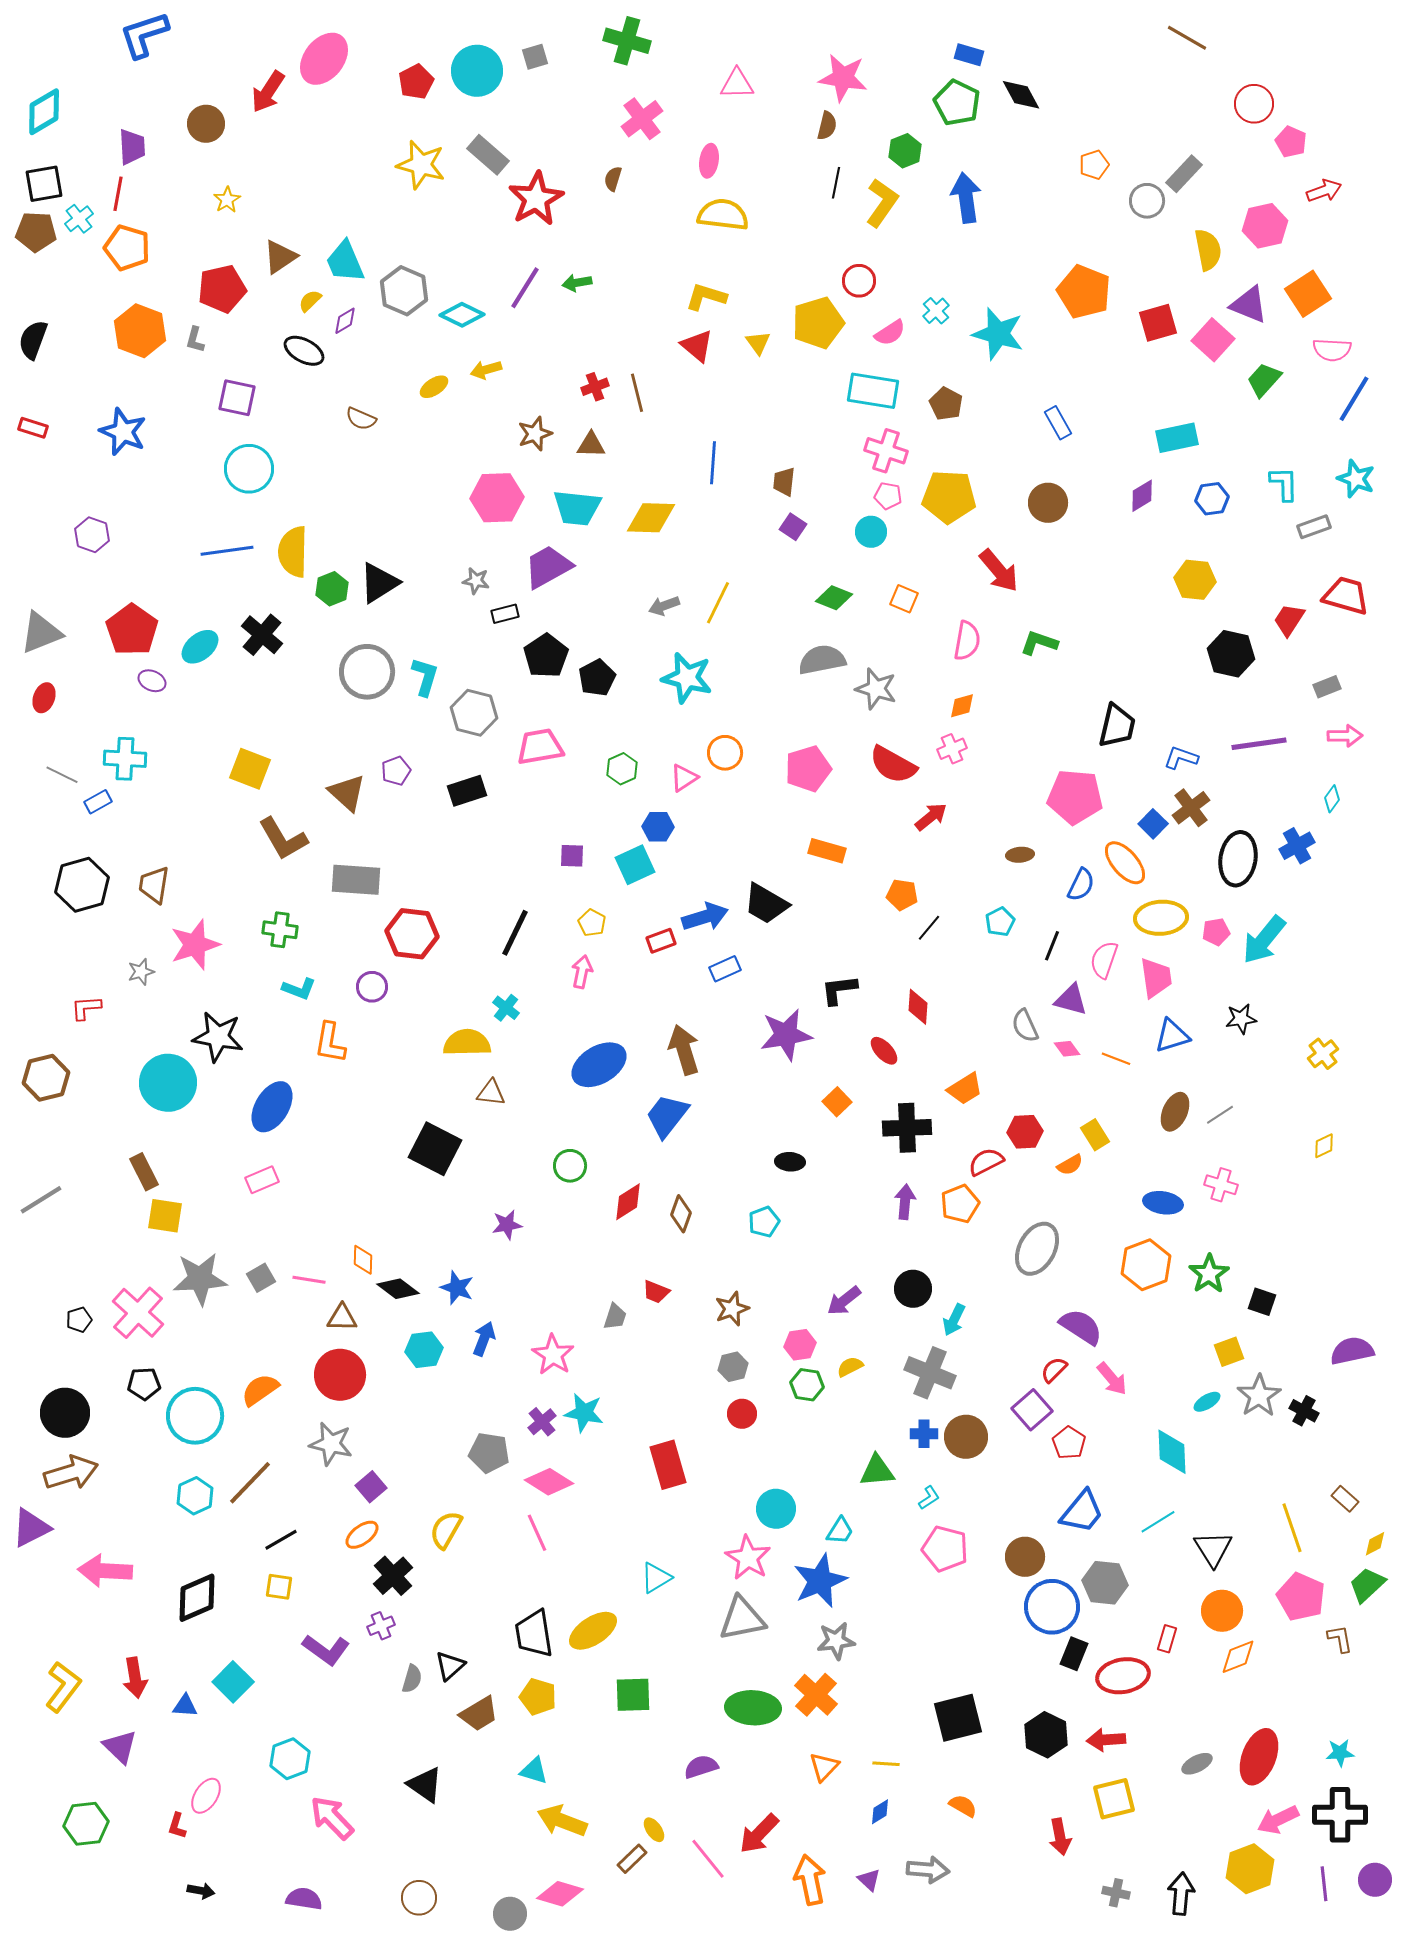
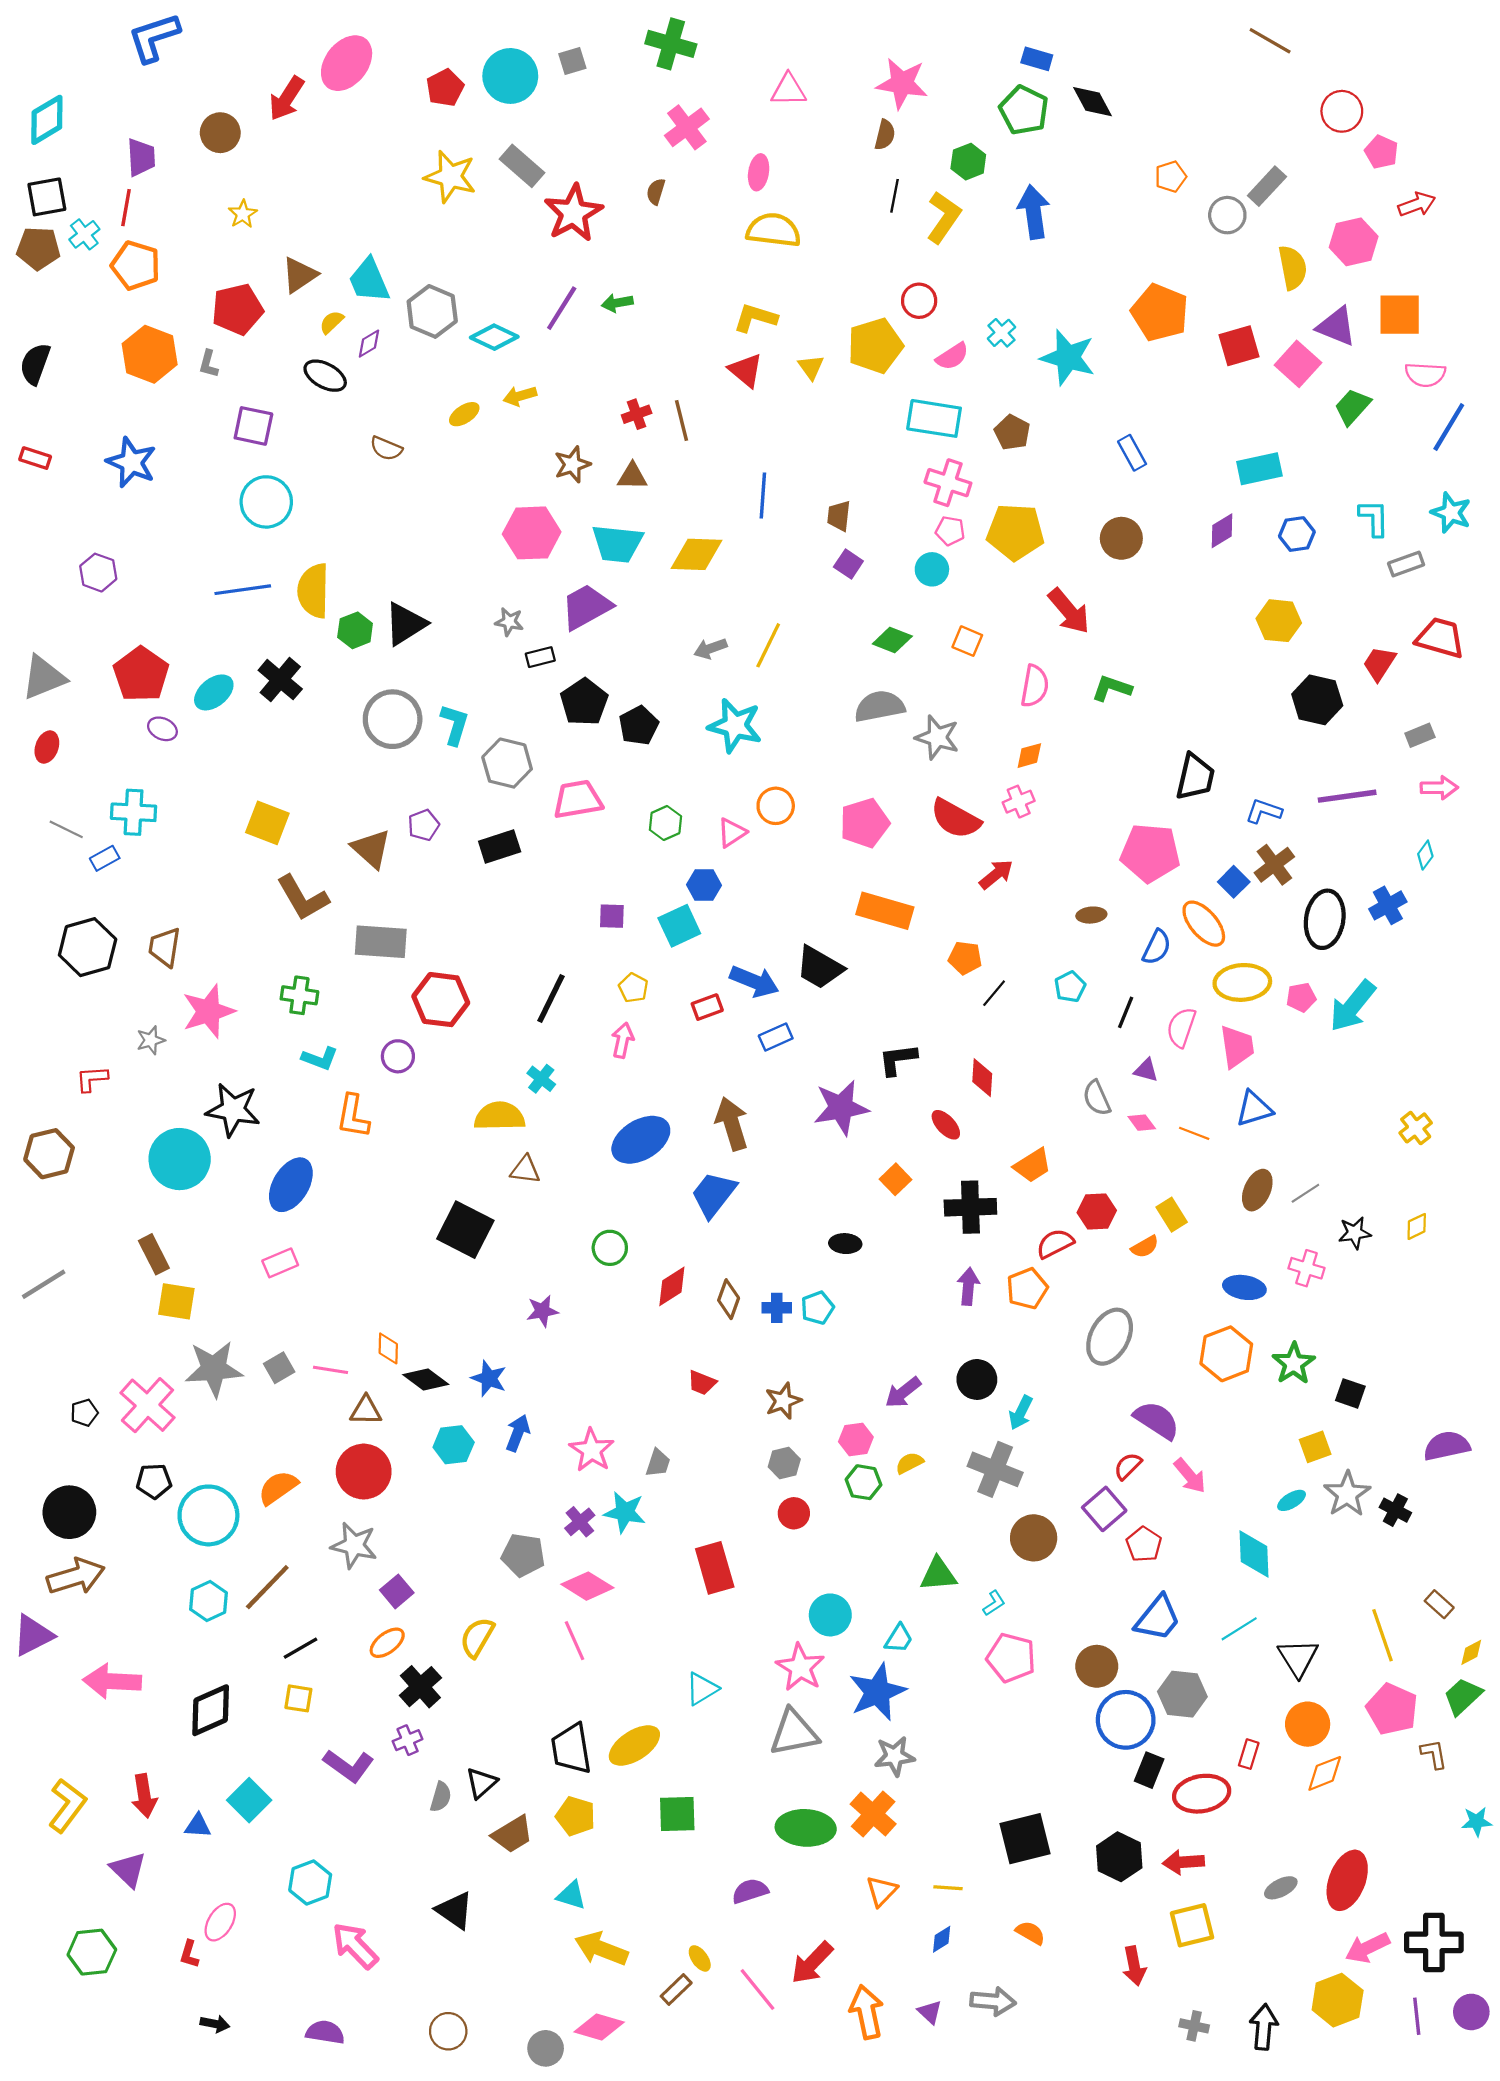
orange square: (1308, 294) -> (1400, 315), turned 33
orange rectangle: (827, 851) -> (885, 911), size x1.4
blue arrow: (705, 917) -> (754, 981), turned 39
purple triangle: (1071, 1000) -> (1146, 1070), size x0.7
black star: (1241, 1019) -> (1355, 1233), moved
gray trapezoid: (615, 1317) -> (658, 1463), moved
blue cross: (924, 1434) -> (777, 1308), moved
cyan star: (1340, 1753) -> (1477, 1821), moved

